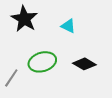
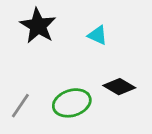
green ellipse: (42, 62) -> (72, 103), moved

